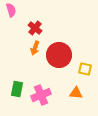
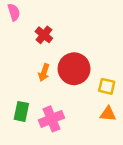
orange arrow: (35, 48) -> (44, 72), moved
orange triangle: (76, 93) -> (108, 114), moved

